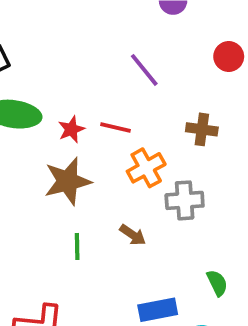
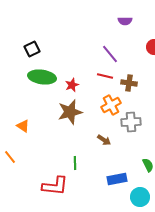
red line: (116, 127) -> (105, 76), moved
brown cross: (202, 129) -> (129, 83), moved
green line: (77, 246) -> (75, 163), moved

